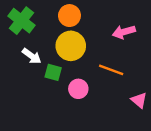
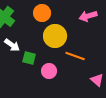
pink arrow: (124, 32) -> (88, 16), moved
yellow circle: (71, 46) -> (55, 36), moved

